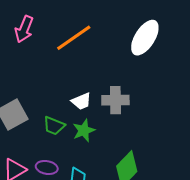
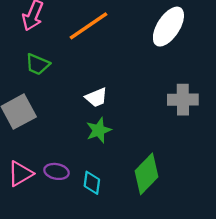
gray cross: (115, 100) -> (183, 100), moved
green trapezoid: (54, 126) -> (38, 64), moved

